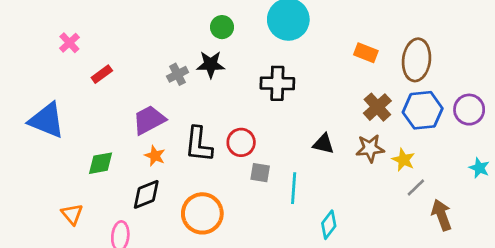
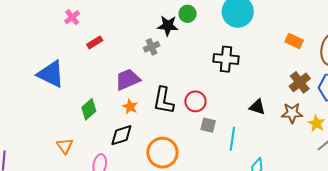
black star: (211, 64) -> (168, 26), moved
green diamond: (101, 163) -> (89, 109), turned -35

